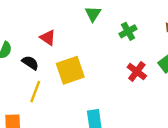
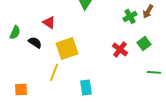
green cross: (128, 31) -> (130, 16), moved
yellow line: (35, 92) -> (54, 72), moved

